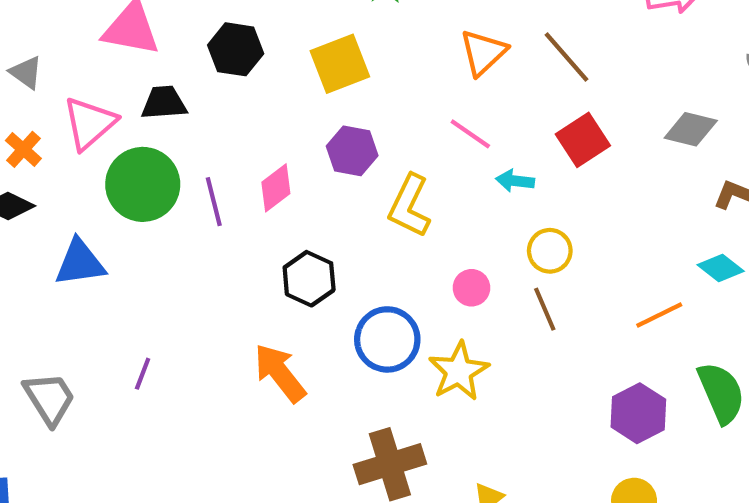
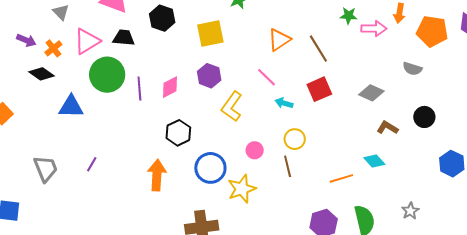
orange arrow: (280, 373) -> (157, 175), turned 32

